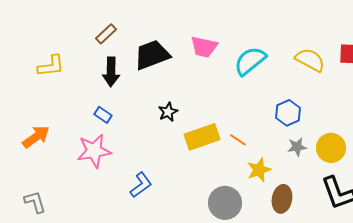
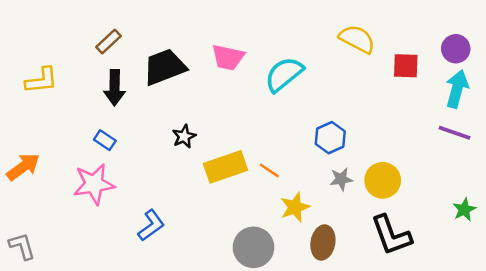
yellow semicircle: (310, 60) -> (357, 39), moved

